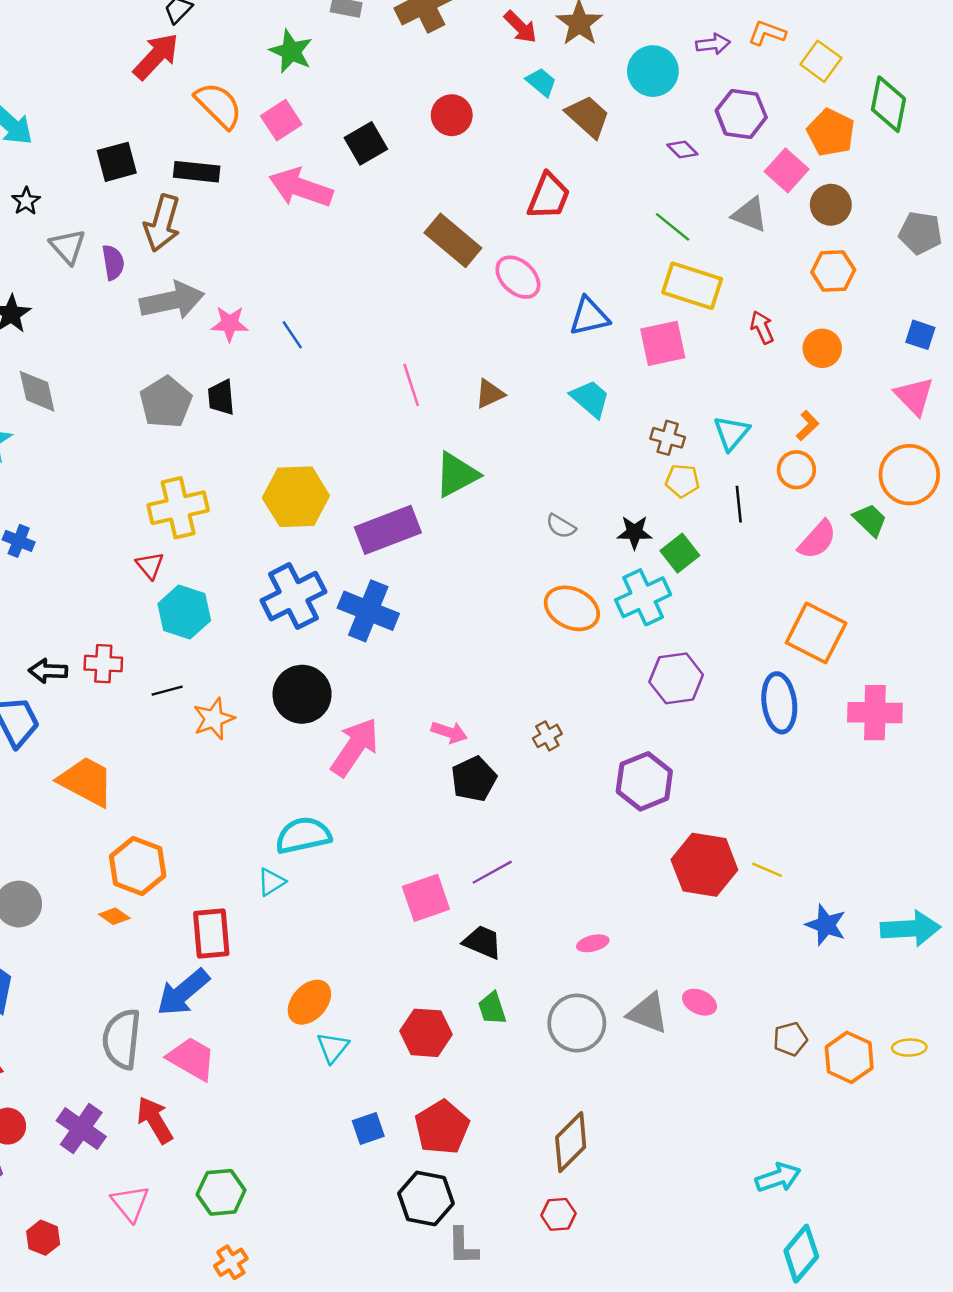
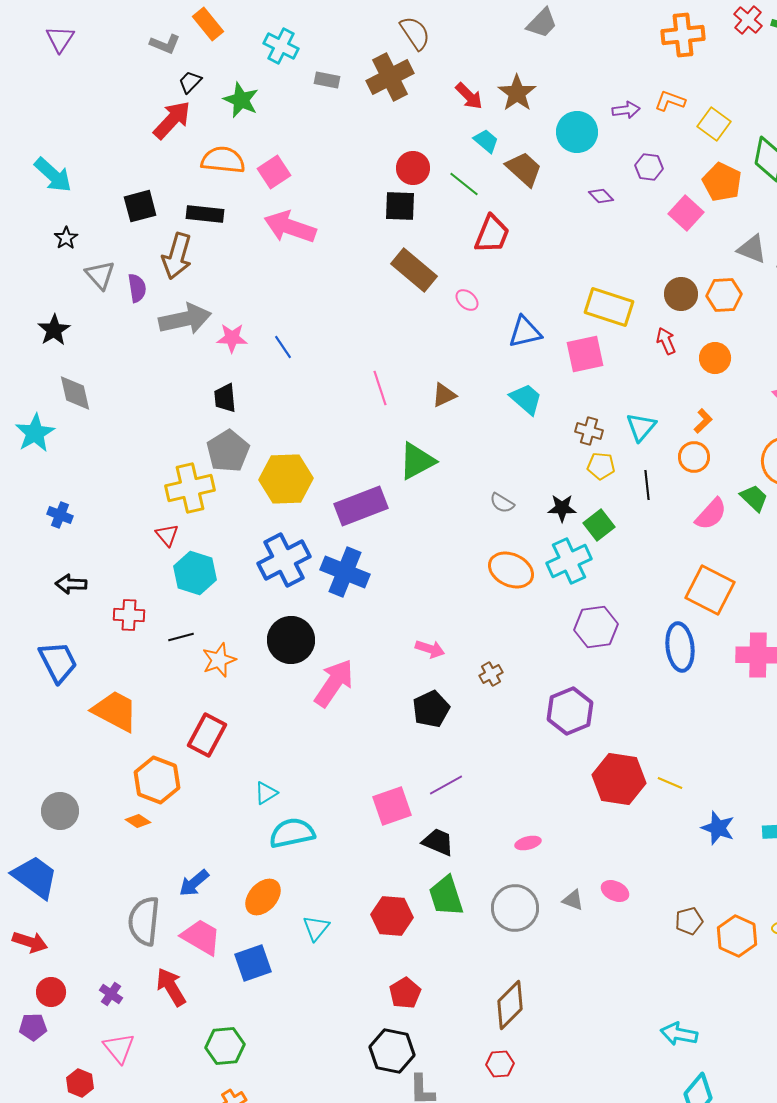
green star: (291, 51) -> (241, 100), moved
orange semicircle: (219, 105) -> (223, 160), turned -39
purple hexagon: (741, 114) -> (649, 167), size x0.7
black square: (366, 143) -> (400, 206), moved, turned 32
brown circle: (831, 205) -> (681, 294), moved
gray triangle: (750, 215) -> (752, 249), moved
green line: (673, 227) -> (464, 184), moved
pink ellipse: (518, 277) -> (467, 300), size x0.6
gray pentagon: (166, 402) -> (228, 451), moved
black arrow: (48, 671) -> (71, 584), moved
pink arrow: (449, 732) -> (430, 649), moved
cyan semicircle: (303, 835) -> (292, 833), moved
red rectangle: (211, 933) -> (207, 735), moved, turned 33
blue arrow: (183, 992) -> (194, 883), size x0.7
orange ellipse: (309, 1002) -> (263, 897), moved
green trapezoid: (492, 1008) -> (446, 896), size x1.5
gray triangle: (648, 1013) -> (573, 900), size x0.6
red pentagon: (442, 1127) -> (405, 993), size x0.7
purple cross: (81, 1129) -> (111, 994), size x0.6
blue square: (368, 1129) -> (253, 963), moved, size x1.4
cyan arrow: (778, 1178) -> (679, 1034), turned -150
pink triangle: (130, 1203) -> (119, 1048), moved

